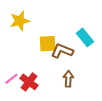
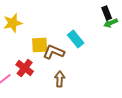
red cross: (29, 82) -> (25, 68), moved

